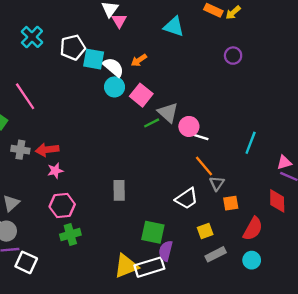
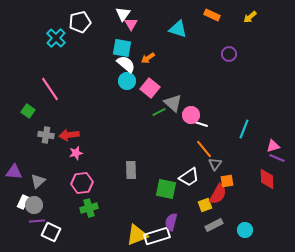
yellow arrow: (233, 13) -> (250, 17), moved
white pentagon: (73, 47) -> (80, 22), moved
cyan square: (94, 59) -> (122, 48), moved
red semicircle: (253, 229) -> (218, 194), moved
green square: (153, 232) -> (166, 189), moved

